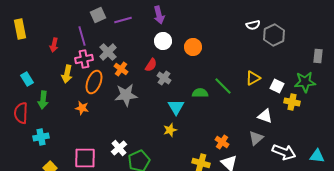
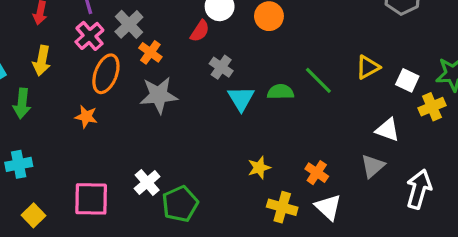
pink cross: (84, 59) -> (89, 36), turned -30
red semicircle: (151, 65) -> (200, 31), moved
yellow arrow: (67, 74) -> (42, 61), moved
yellow cross: (292, 102) -> (432, 107), turned -35
cyan triangle: (176, 107) -> (241, 98), moved
yellow star: (170, 130) -> (259, 168), moved
white arrow: (284, 152) -> (419, 189), turned -95

